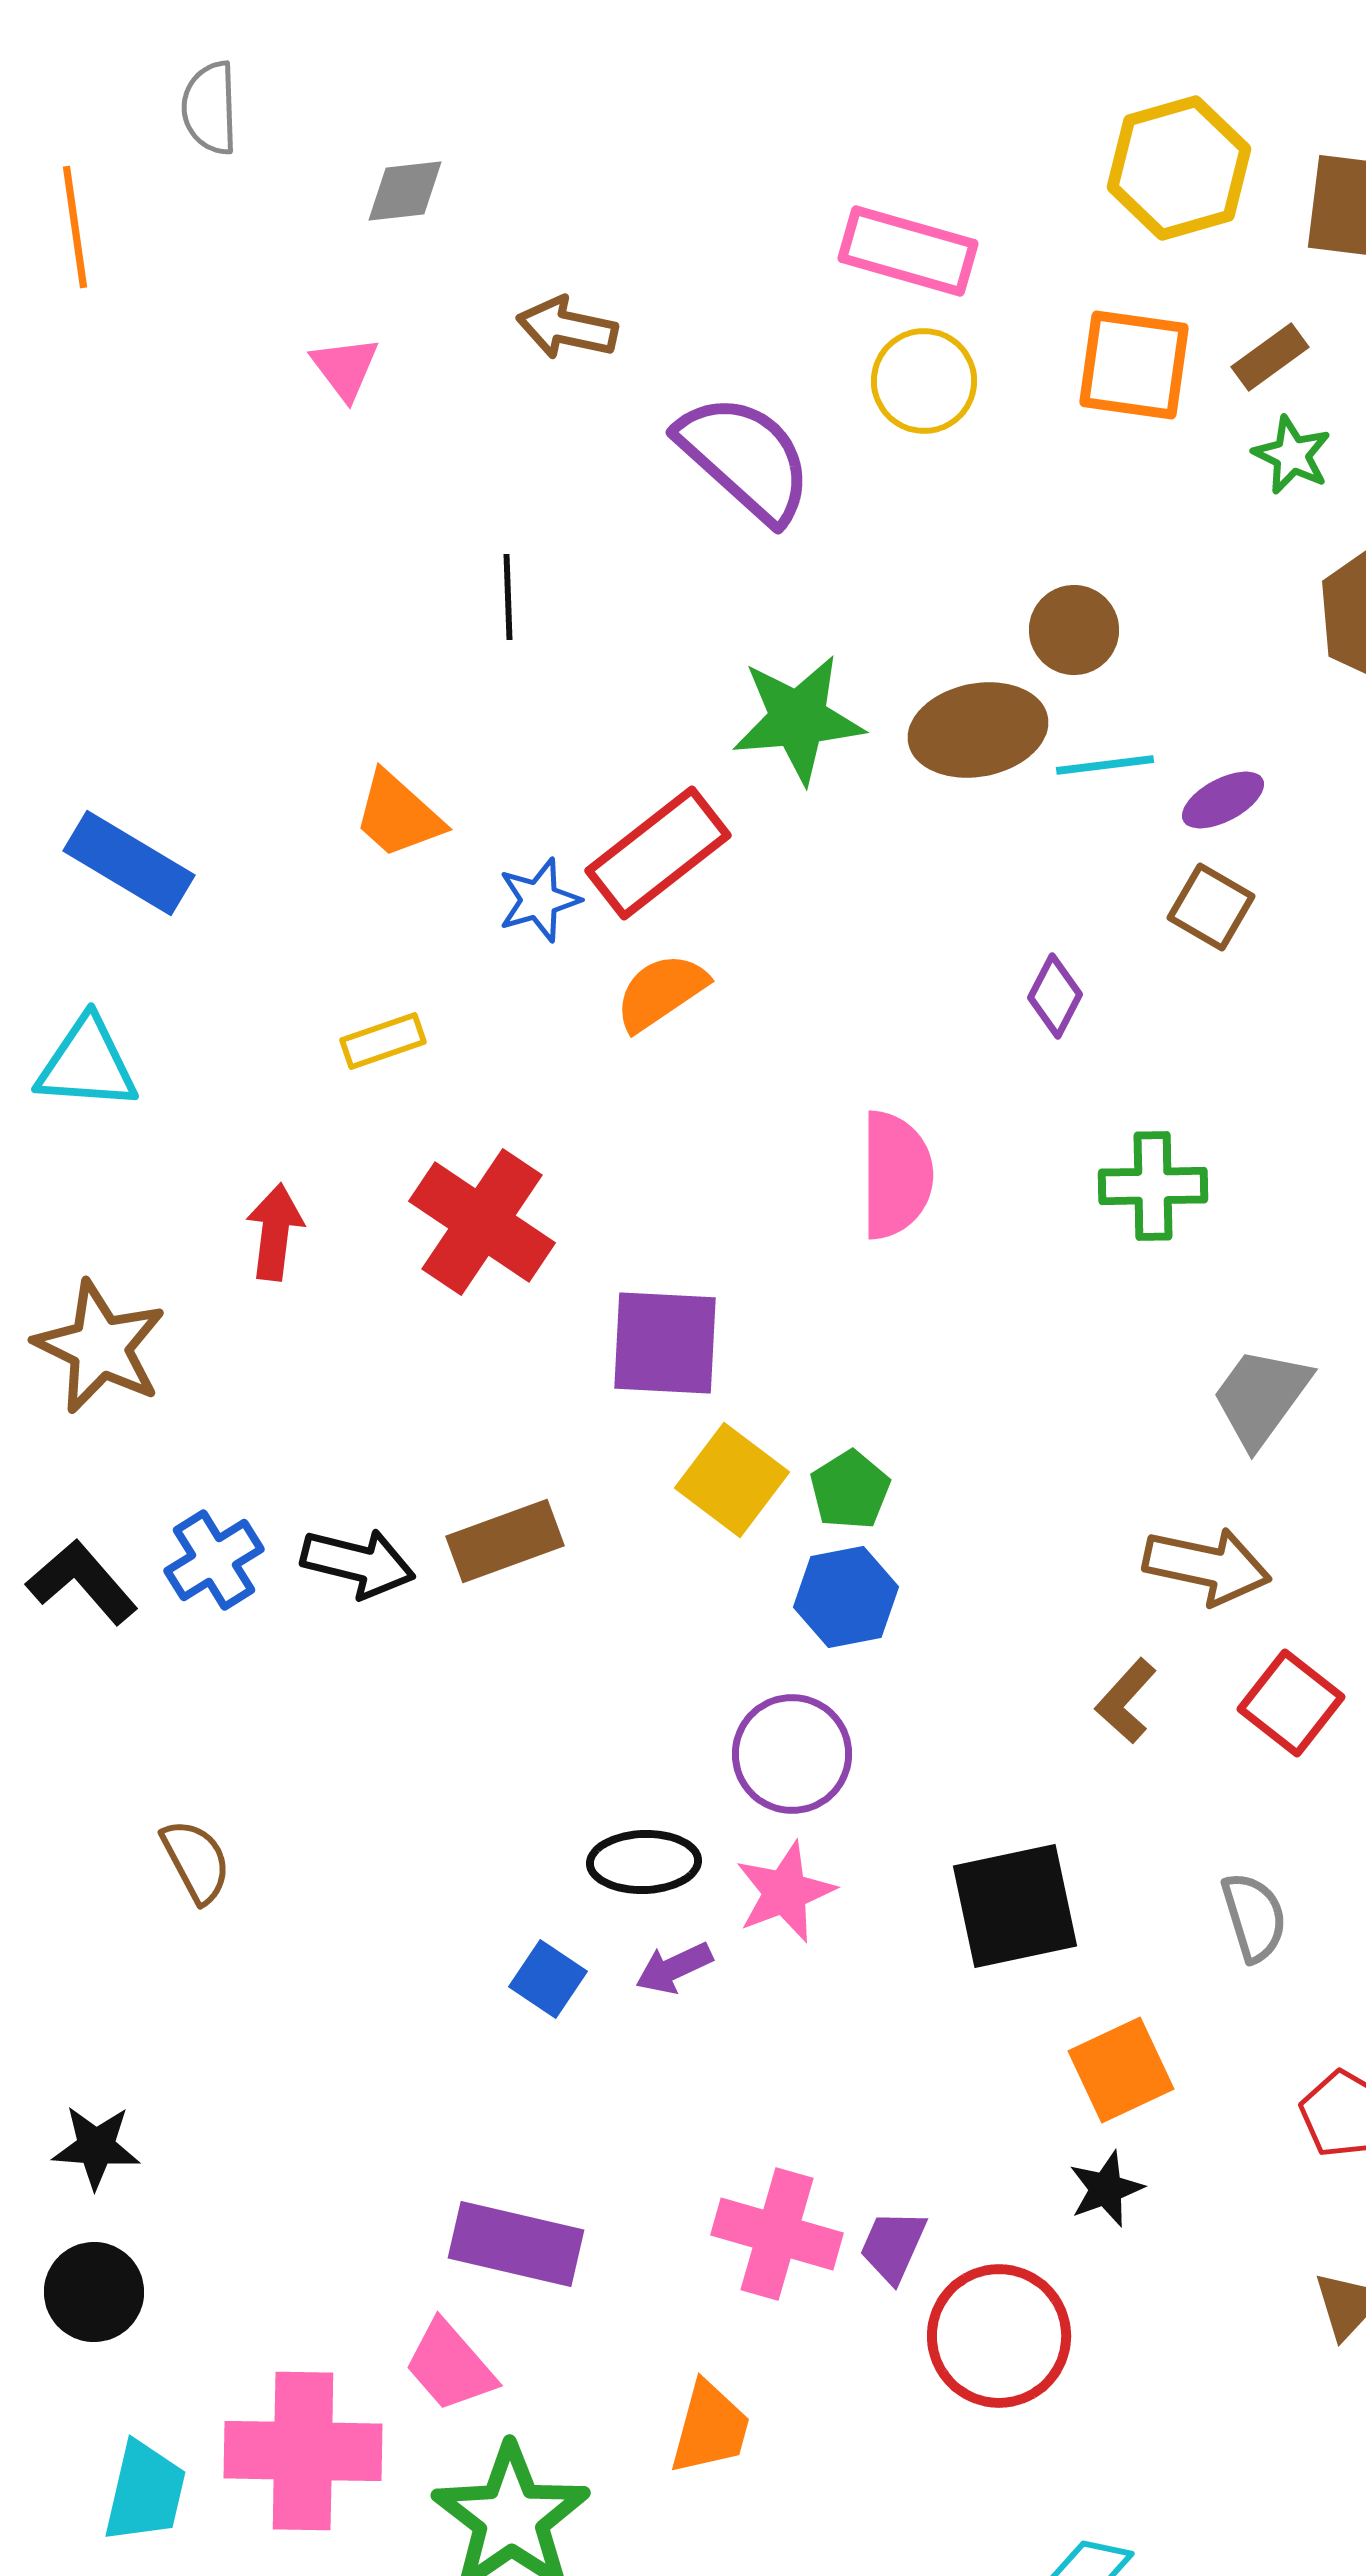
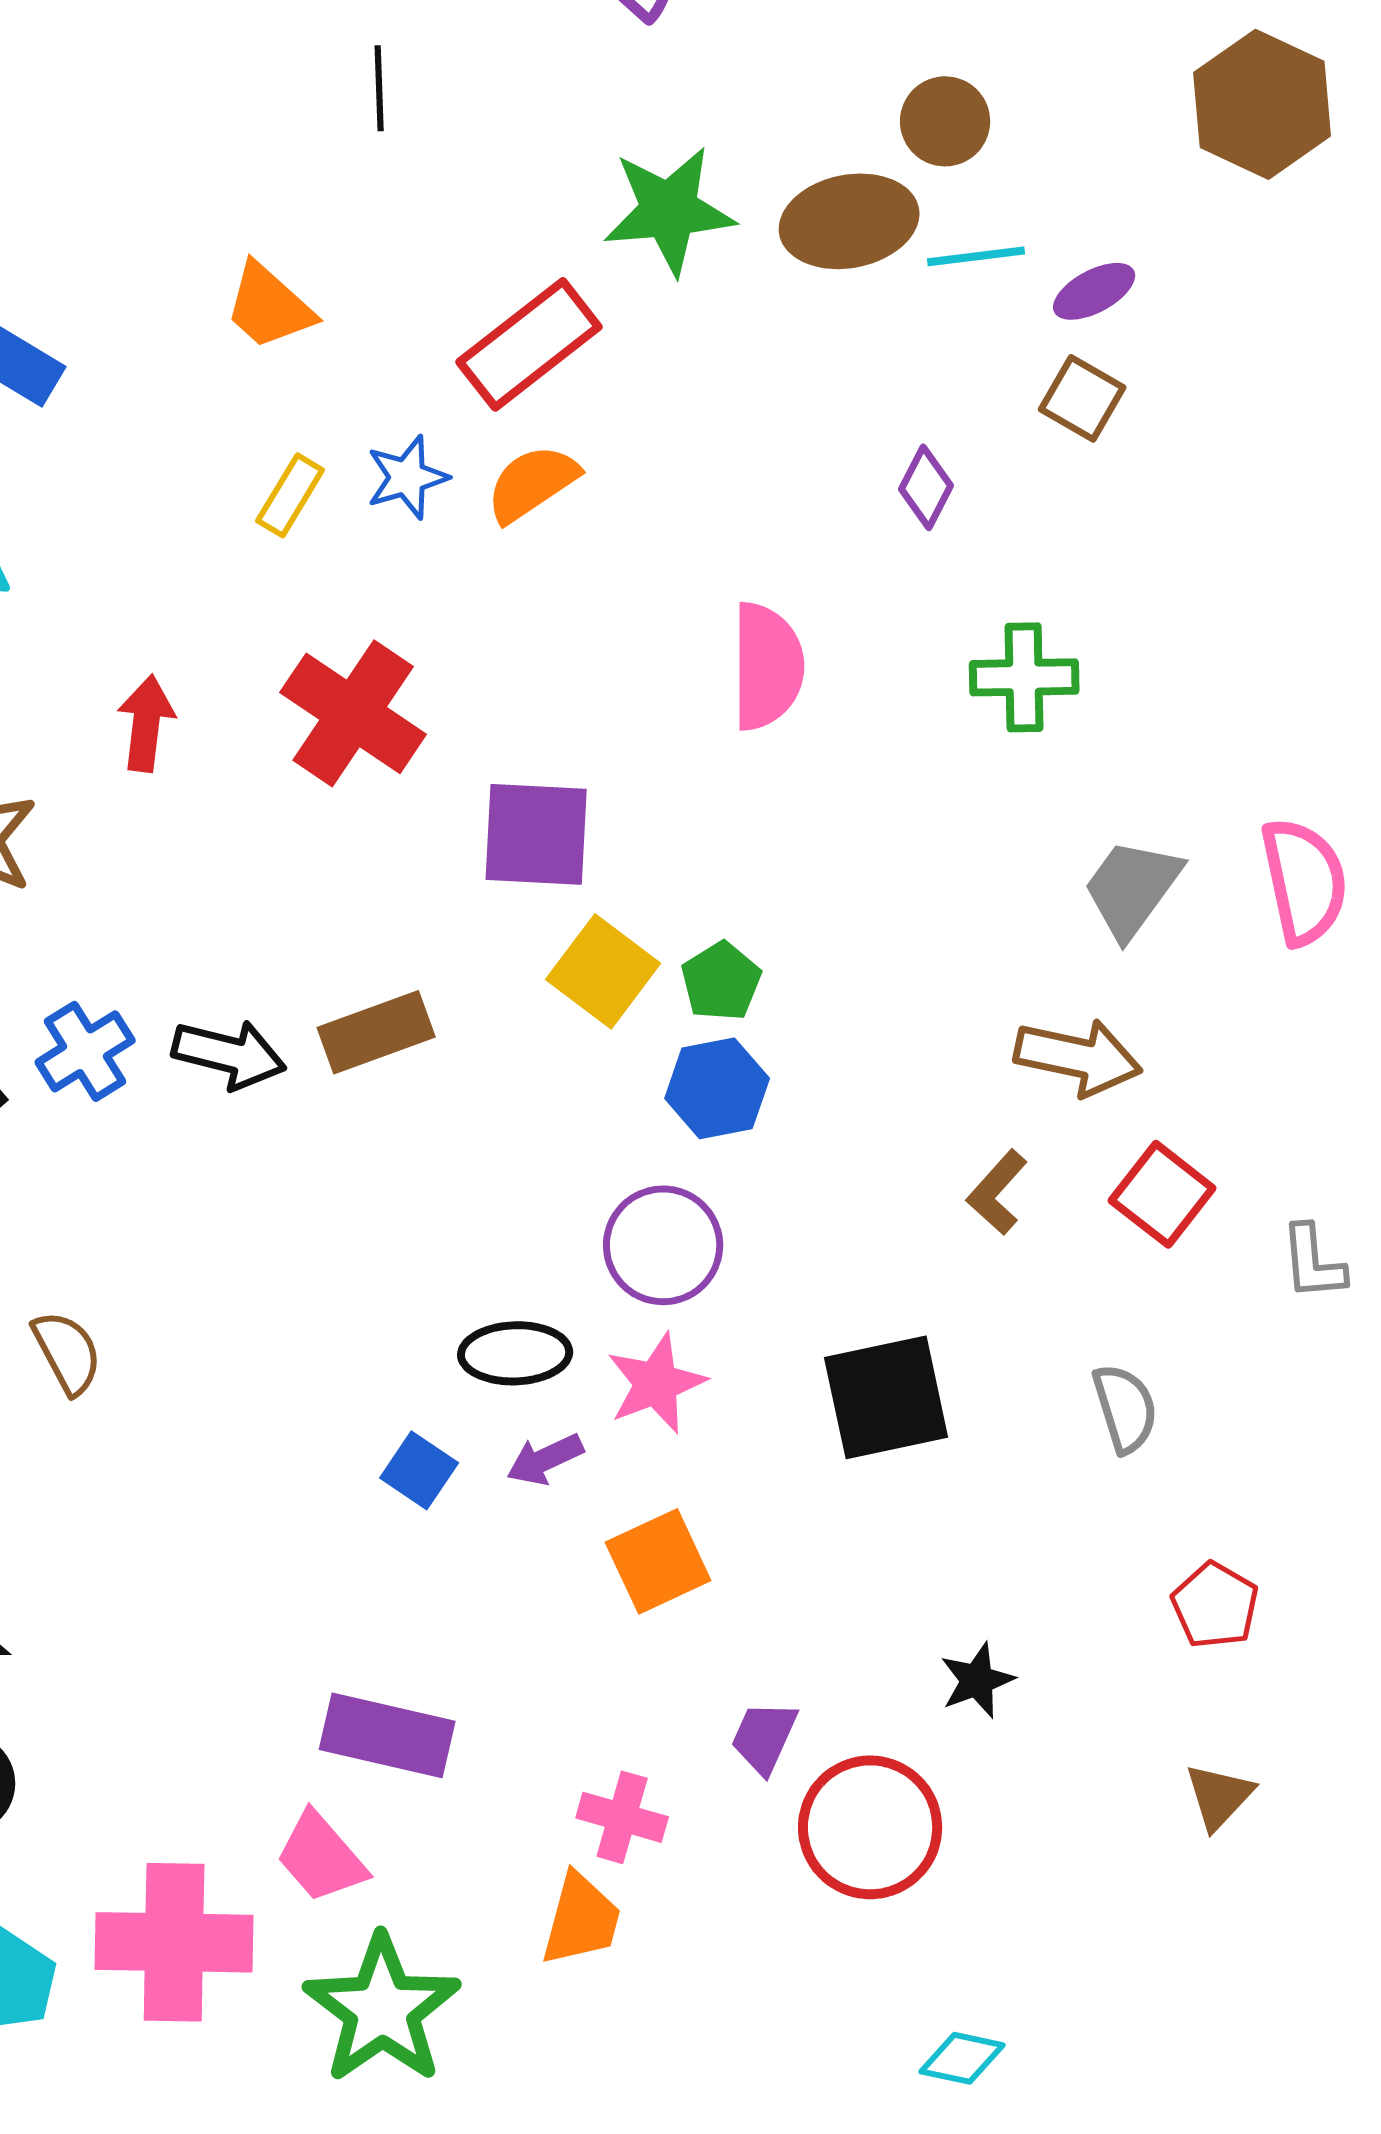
blue star: (539, 900) -> (407, 477), moved
yellow rectangle: (383, 1041) -> (290, 495), moved, turned -40
orange square: (1121, 2070) -> (658, 1561), moved
pink cross: (777, 2234) -> (622, 1817), moved, size x0.7

